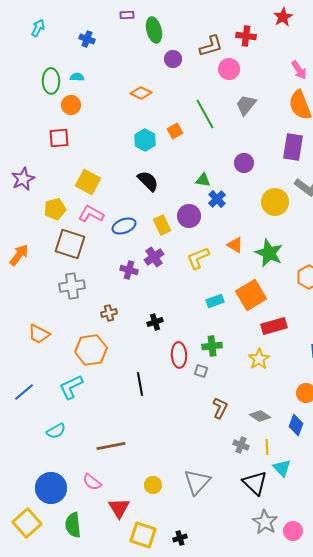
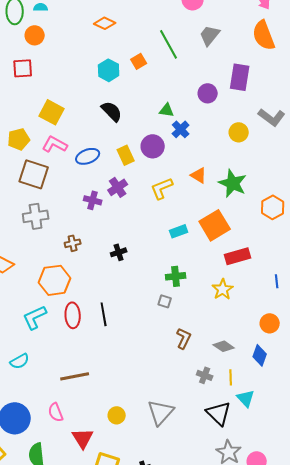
purple rectangle: (293, 147) -> (240, 77), moved
yellow circle: (275, 202) -> (239, 132), size x0.7
red ellipse: (179, 355) -> (73, 315), moved
pink semicircle: (92, 482) -> (56, 412), turned 30

